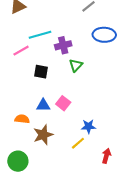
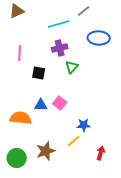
cyan line: (40, 35) -> (59, 24), moved
pink line: (21, 51) -> (20, 53), turned -56
orange semicircle: (22, 119) -> (21, 118), size x1.5
brown star: (43, 135) -> (46, 151), moved

